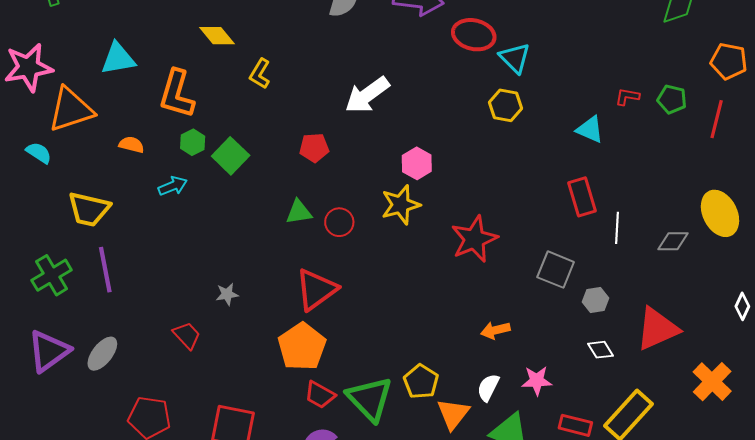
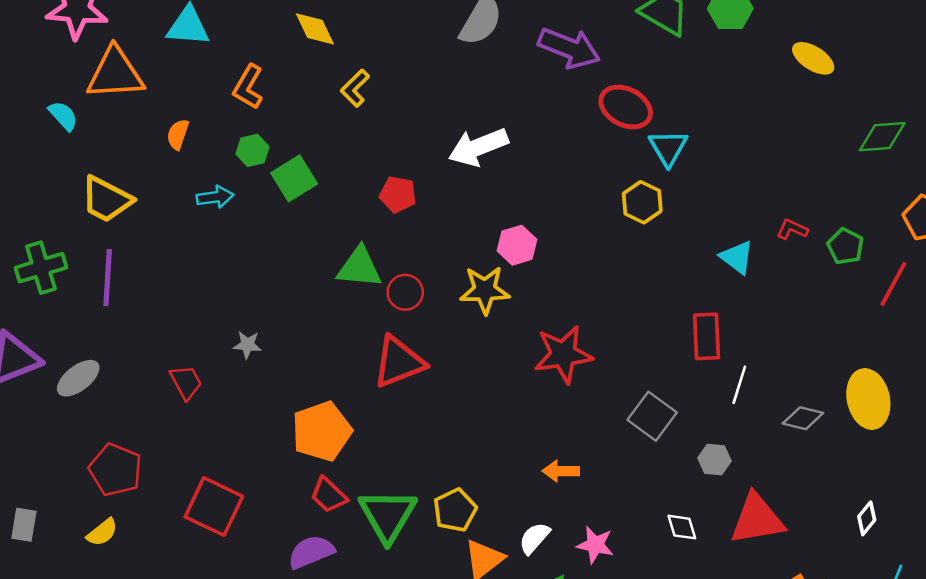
orange L-shape: (177, 94) -> (248, 87), size x0.7
orange semicircle: (131, 145) -> (178, 134), turned -100
green triangle: (299, 212) -> (359, 267), size x1.4
red triangle: (316, 289) -> (399, 362), moved
gray hexagon: (595, 300) -> (714, 460), moved

